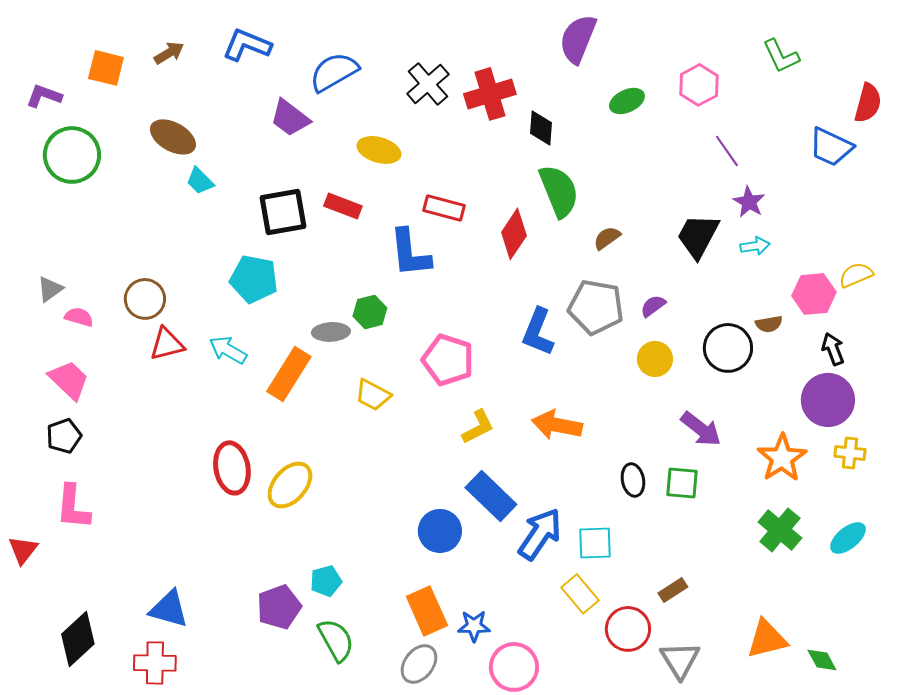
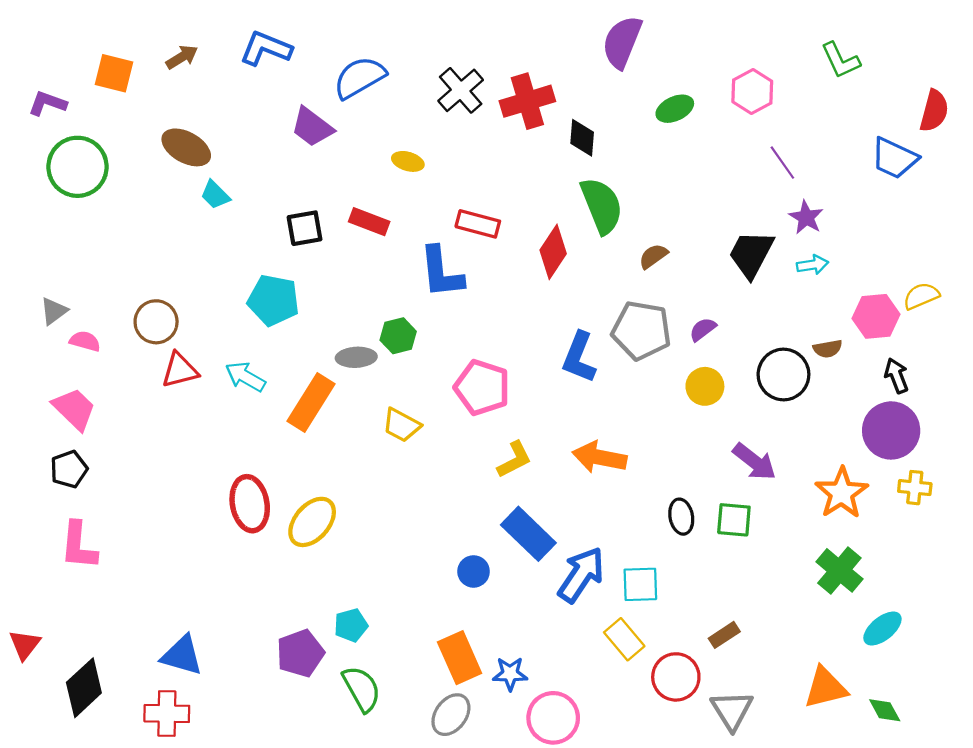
yellow ellipse: (379, 150) -> (408, 161), size x0.7
black square: (283, 212) -> (305, 228), size x0.7
blue circle: (440, 531) -> (474, 571), size x0.7
cyan ellipse: (848, 538) -> (882, 628), moved
red triangle: (23, 550) -> (25, 645), moved

